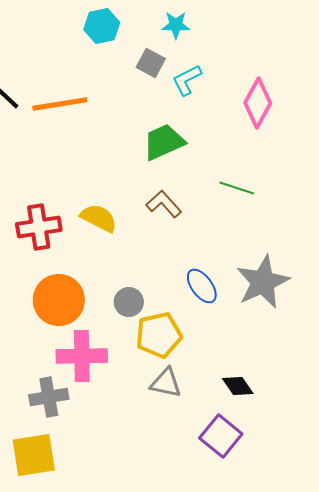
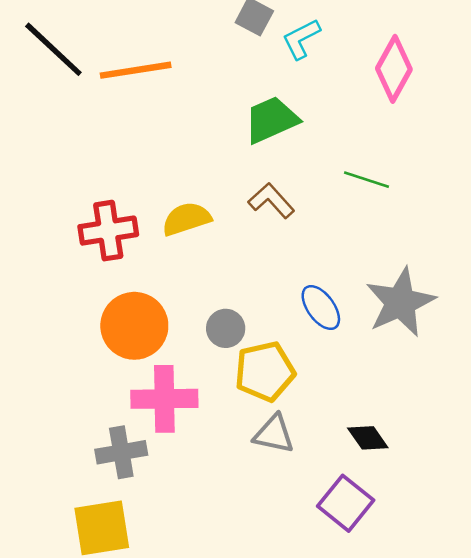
yellow semicircle: (99, 218) -> (187, 219), turned -45

